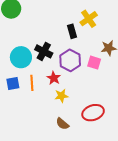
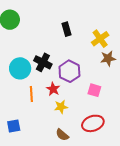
yellow cross: (89, 19) -> (100, 39), moved
black rectangle: (72, 31) -> (67, 29), moved
pink square: (94, 63) -> (94, 90), moved
blue square: (13, 84) -> (14, 126), moved

